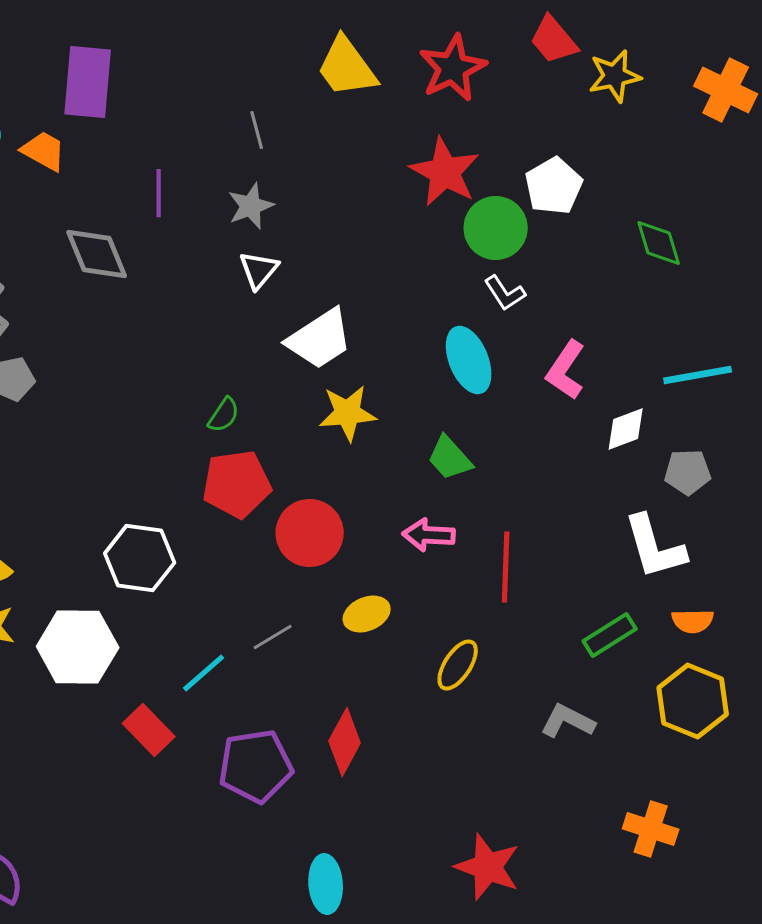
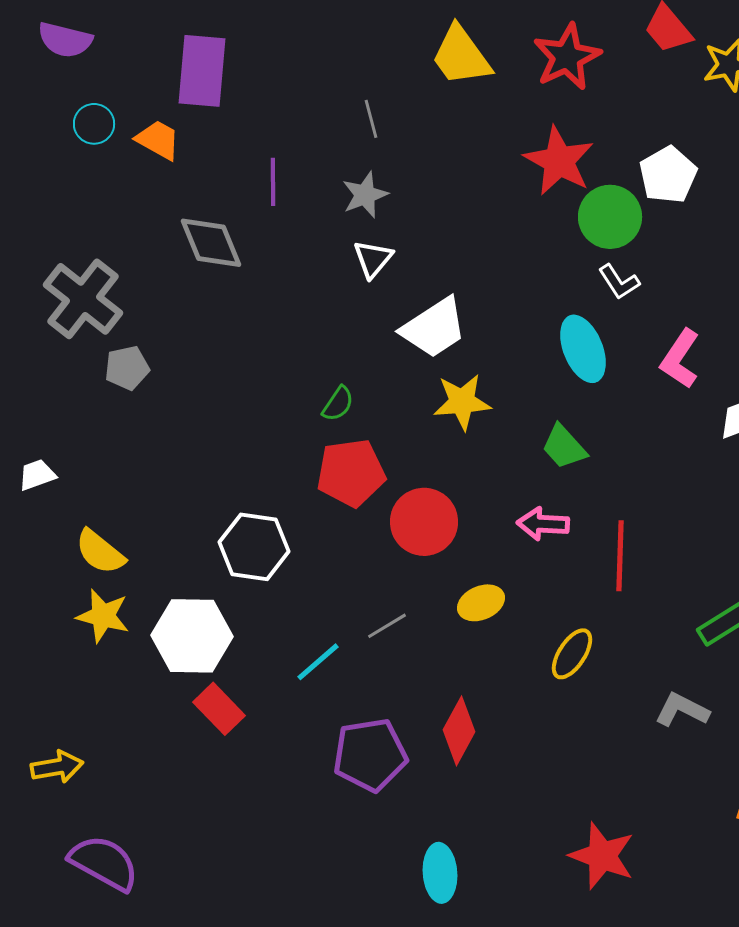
red rectangle: (149, 730) -> (219, 709), moved

